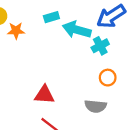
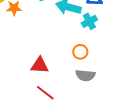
orange circle: (108, 78) -> (80, 52), moved

